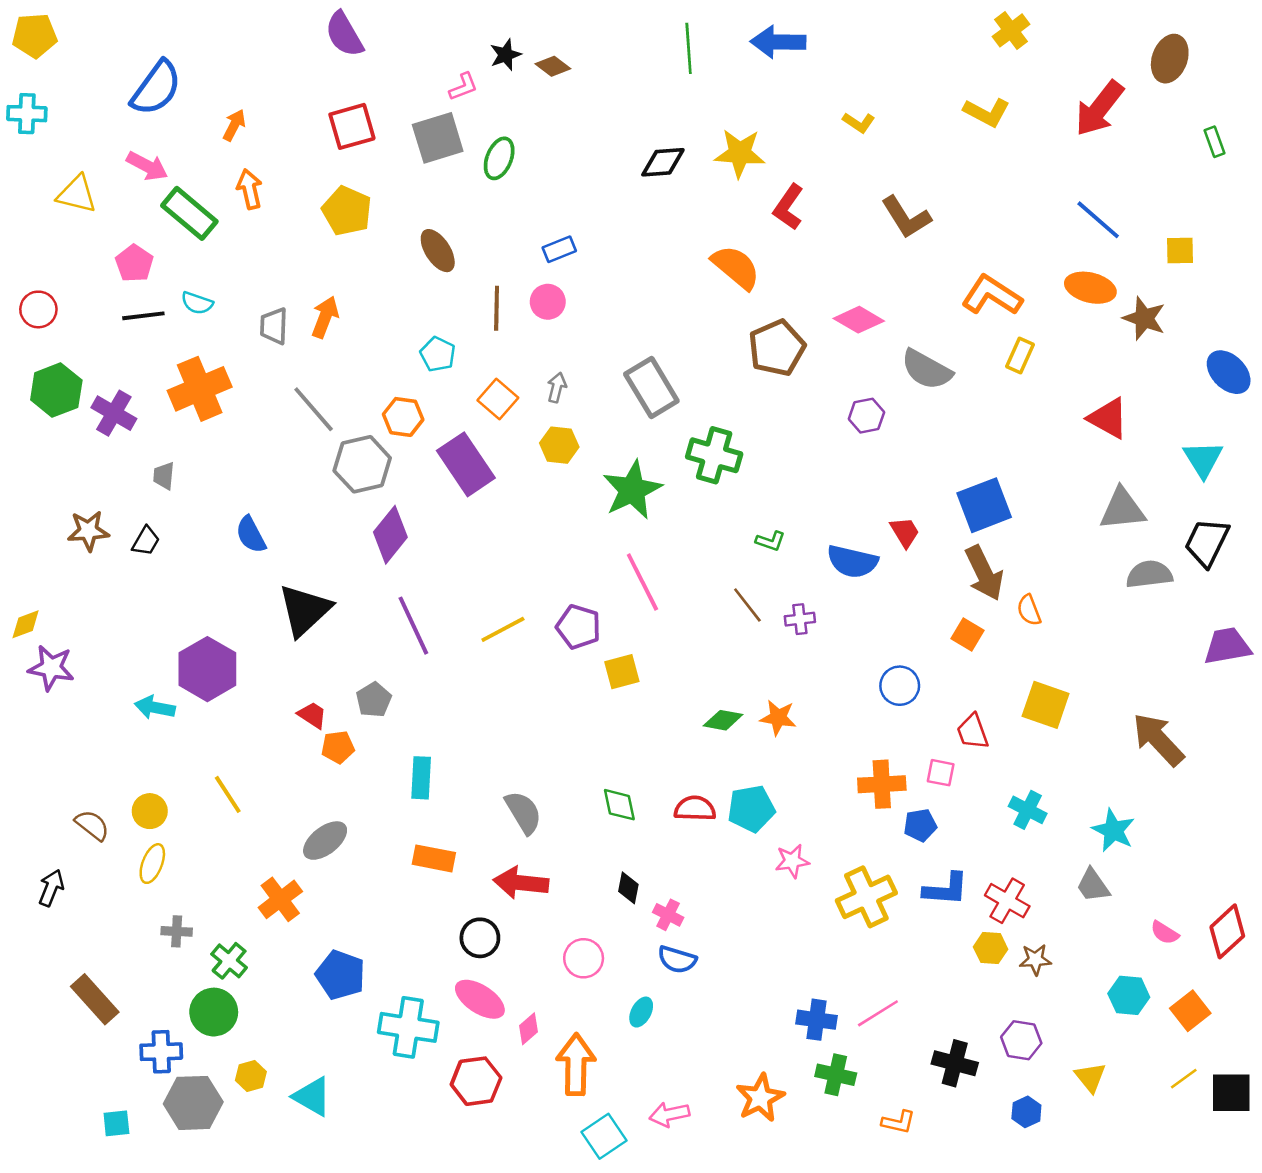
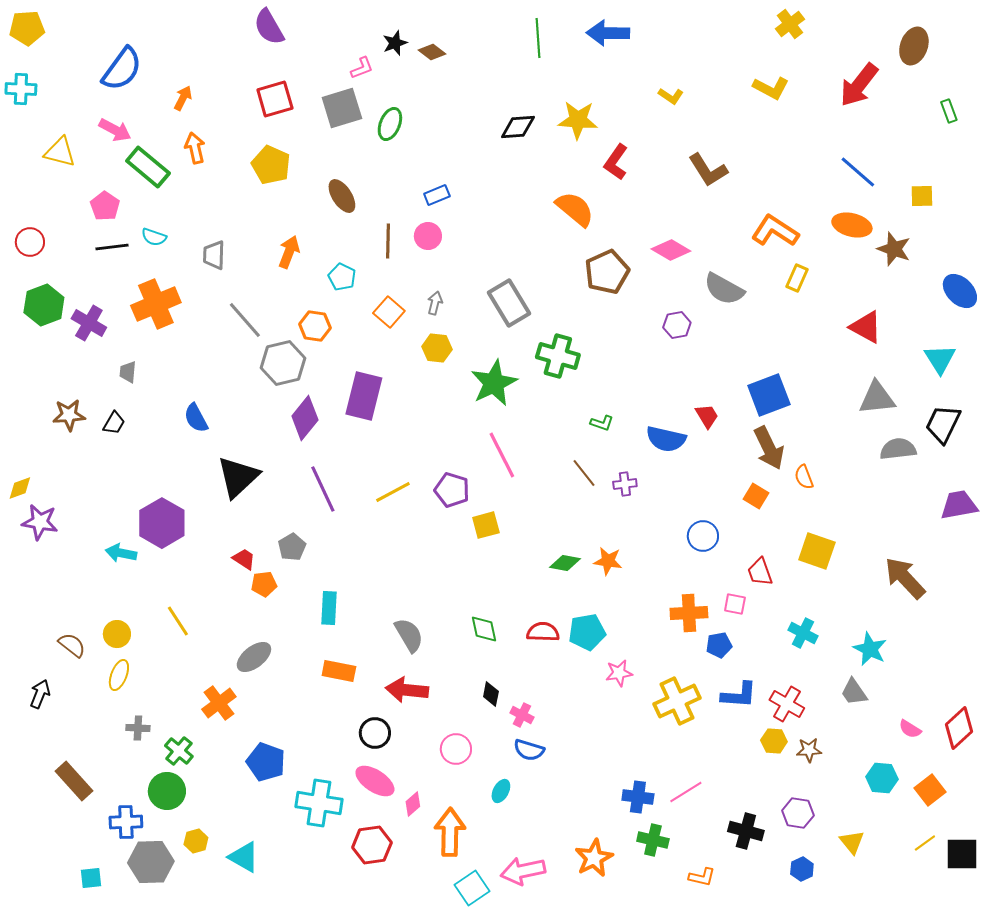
orange arrow: (325, 317) -> (289, 252), moved
purple rectangle: (466, 464) -> (364, 396), moved, turned 48
pink arrow: (669, 1114) -> (523, 871), size x1.4

